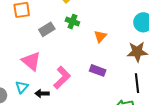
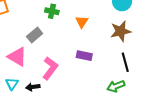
gray rectangle: (47, 29) -> (35, 35), moved

